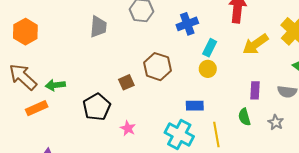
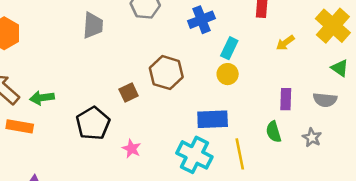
yellow arrow: (255, 44) -> (285, 43), size x0.6
blue rectangle: (195, 106) -> (213, 119), size x1.4
orange rectangle: (37, 108) -> (20, 126), turned 35

